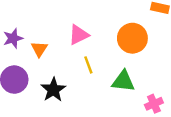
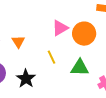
pink triangle: (79, 35) -> (60, 28), moved
orange triangle: (39, 49) -> (18, 42), moved

